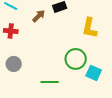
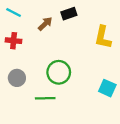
green circle: (76, 59) -> (59, 72), moved
green line: (50, 82) -> (45, 98), moved

